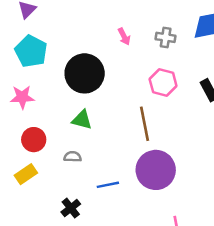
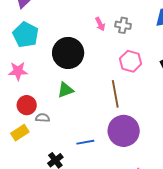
gray cross: (166, 37) -> (123, 25), moved
green triangle: (82, 120) -> (65, 90), turned -36
gray semicircle: (73, 157) -> (43, 118), moved

